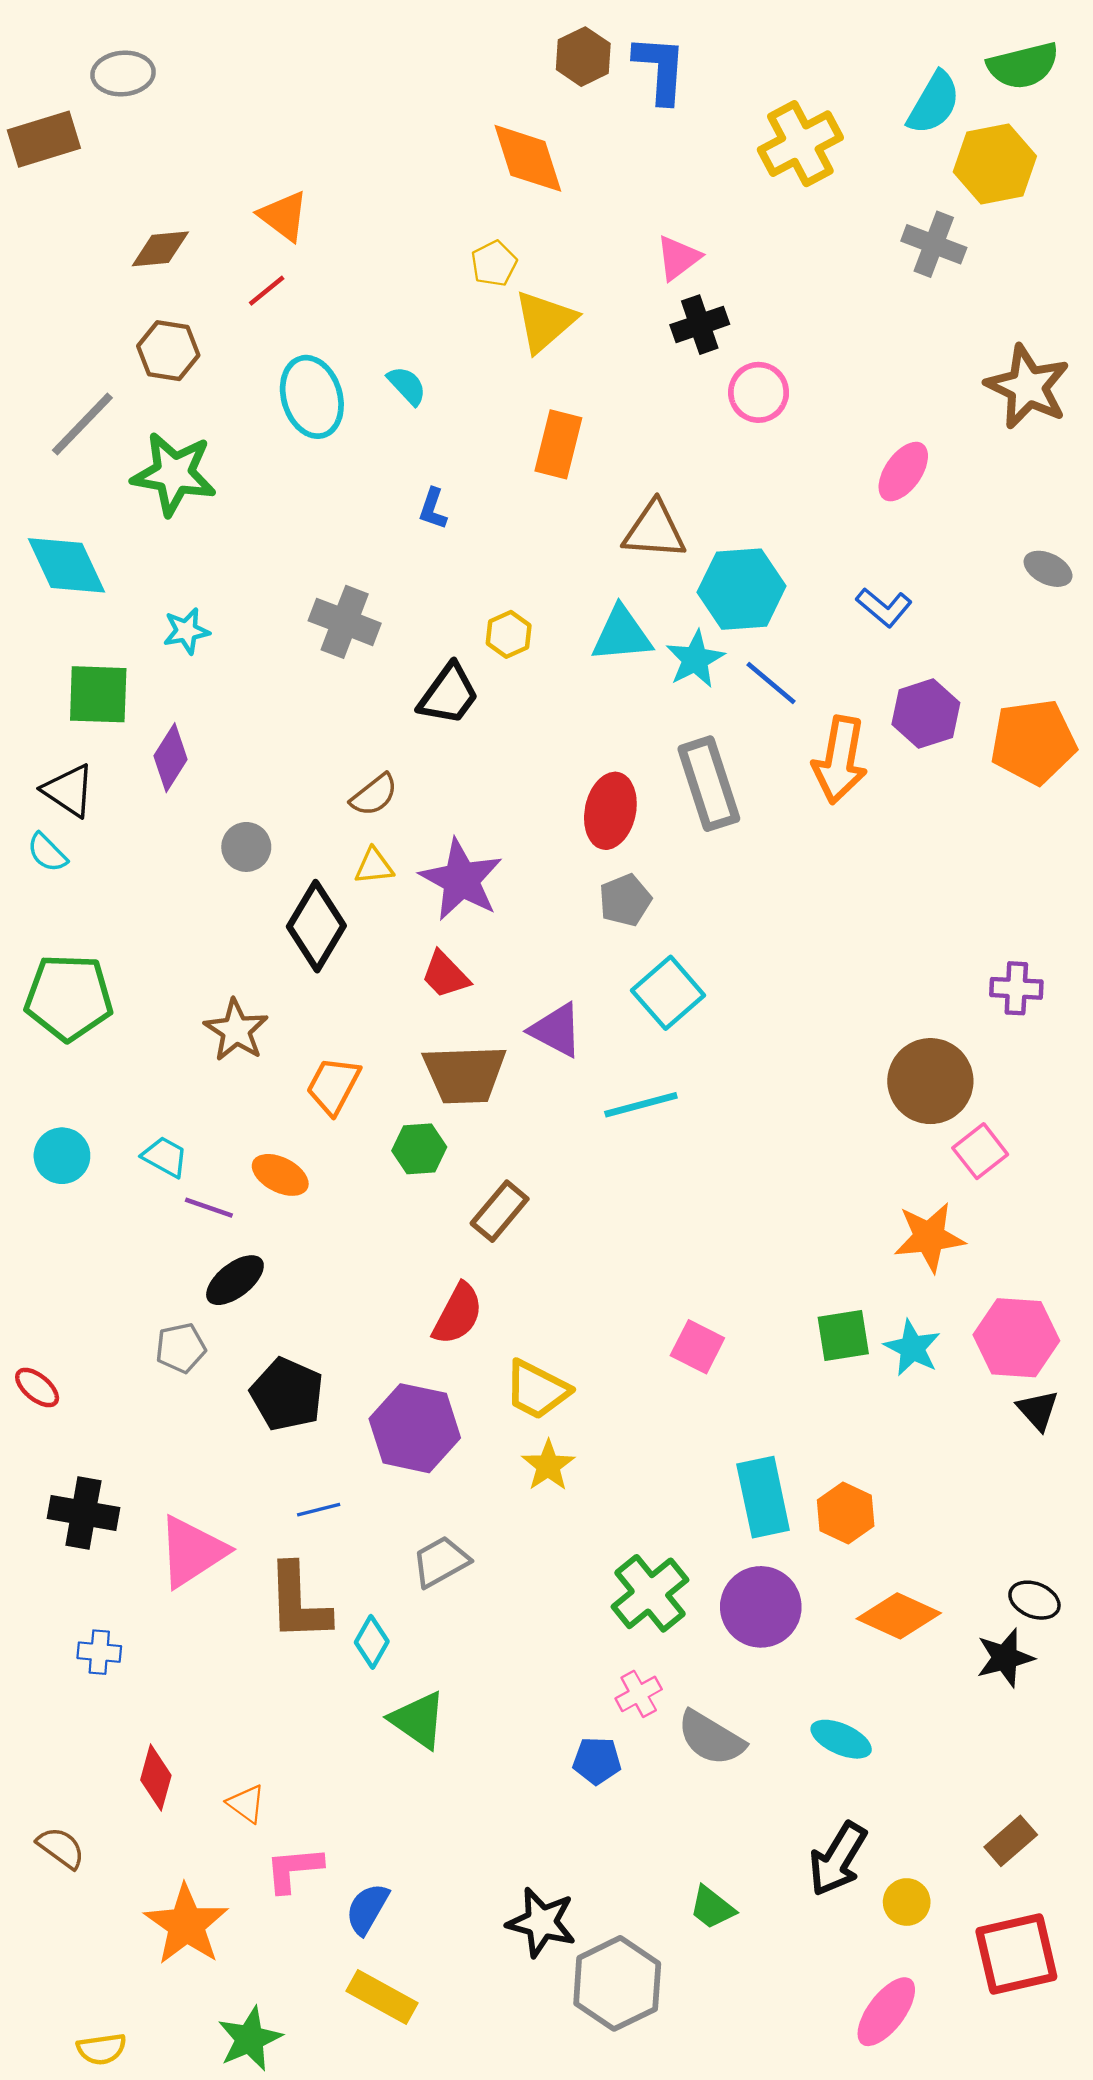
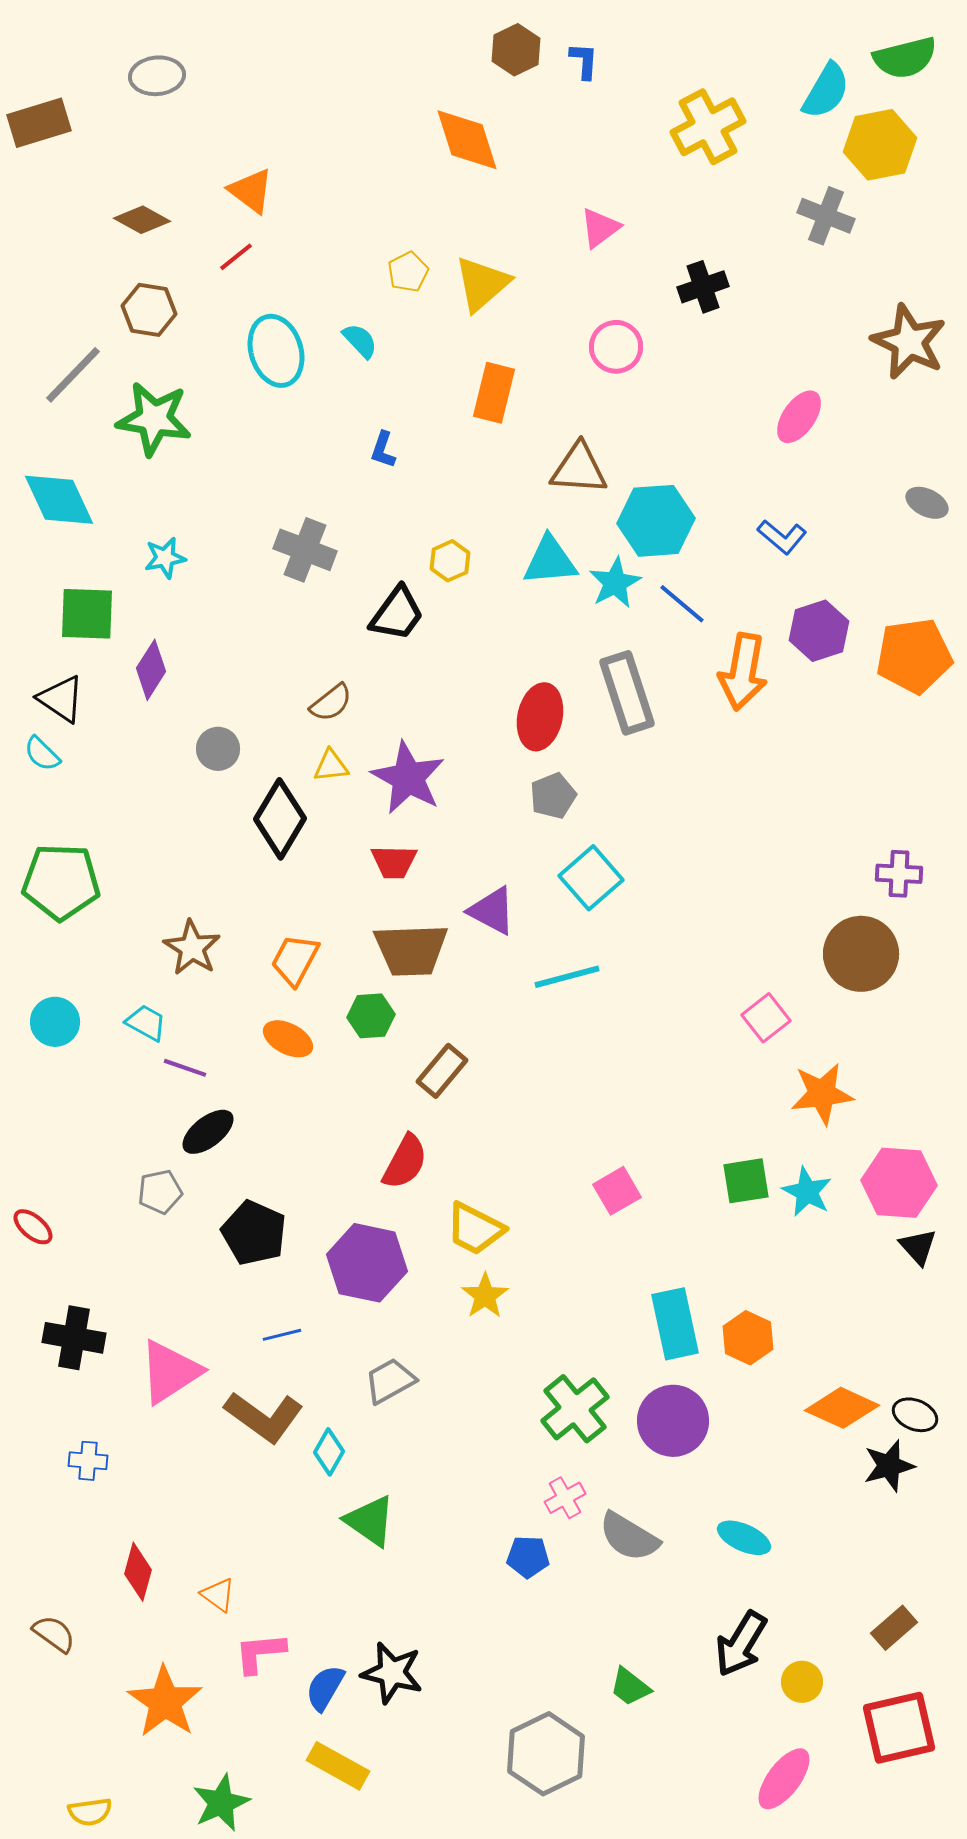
blue L-shape: (660, 69) -> (584, 61), size x0.6
gray ellipse: (123, 74) -> (157, 76), moved
brown diamond: (160, 249) -> (142, 220), turned 34
yellow pentagon: (494, 263) -> (408, 272), moved
black cross: (700, 325) -> (703, 287), moved
pink circle: (759, 392) -> (616, 347), moved
red trapezoid: (445, 975) -> (394, 862), turned -45
brown star: (236, 1030) -> (192, 948), moved
brown circle: (930, 1081) -> (861, 954), moved
pink square: (980, 1151) -> (766, 1018), moved
orange ellipse: (280, 1175) -> (288, 1039), moved
pink square: (697, 1347) -> (617, 1191), turned 33
brown L-shape: (298, 1602) -> (264, 1417), turned -52
orange diamond: (899, 1616) -> (842, 1408), moved
black star: (541, 1922) -> (392, 1673), moved

